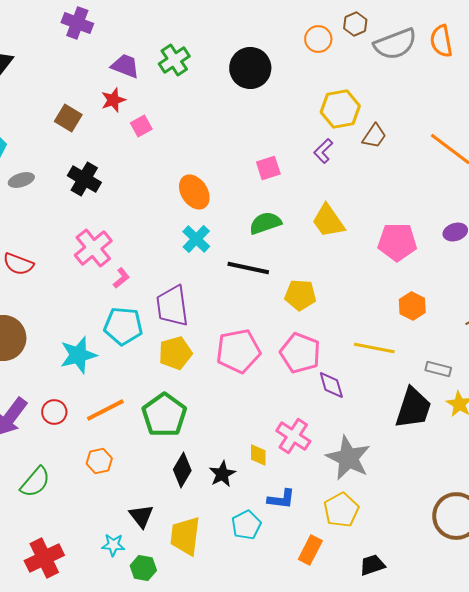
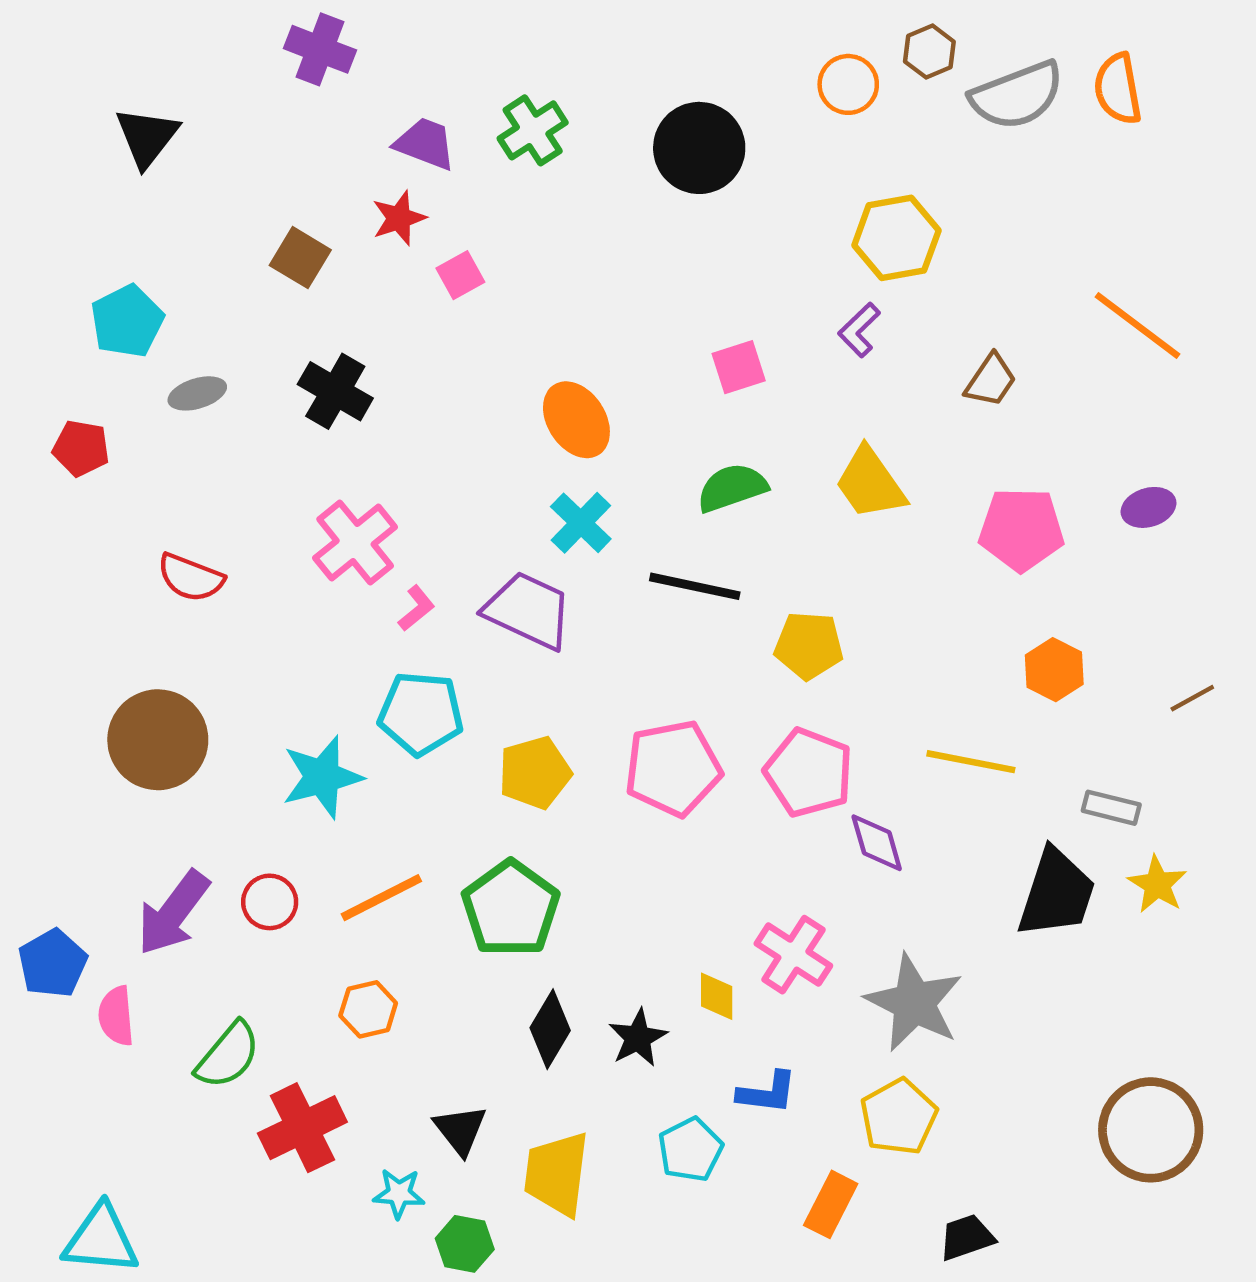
brown trapezoid: (374, 136) -> (991, 380), moved
purple trapezoid: (172, 306) -> (528, 610), moved, turned 123
red cross: (44, 558) -> (302, 1128), moved

